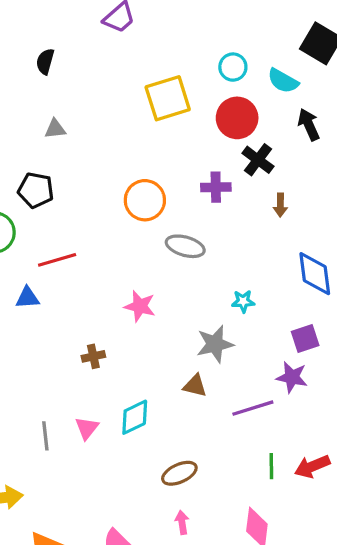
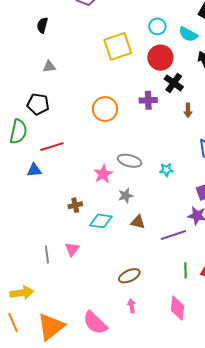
gray ellipse: (185, 246) -> (130, 161), moved
pink star: (140, 306) -> (103, 174), turned 30
gray star: (215, 344) -> (126, 196), moved, size x0.7
cyan diamond: (135, 417) -> (101, 221), moved, turned 35

